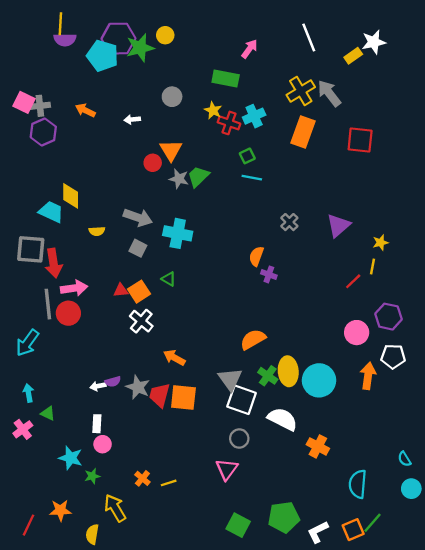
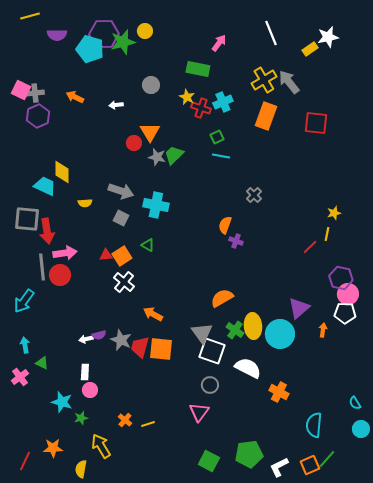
yellow line: (60, 24) -> (30, 16), moved, turned 72
purple triangle: (338, 225) -> (299, 308), moved
pink circle: (357, 333) -> (348, 294), moved
orange arrow: (368, 376) -> (323, 330), size x0.6

